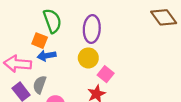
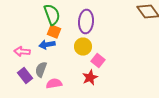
orange square: (40, 41) -> (54, 32), moved
pink arrow: (18, 64) -> (22, 52), size x0.7

